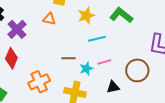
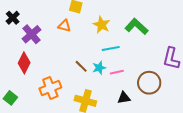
yellow star: (86, 16) -> (102, 25), turned -30
brown line: (68, 58) -> (81, 66), turned 40
cyan star: (86, 69) -> (99, 68), moved

